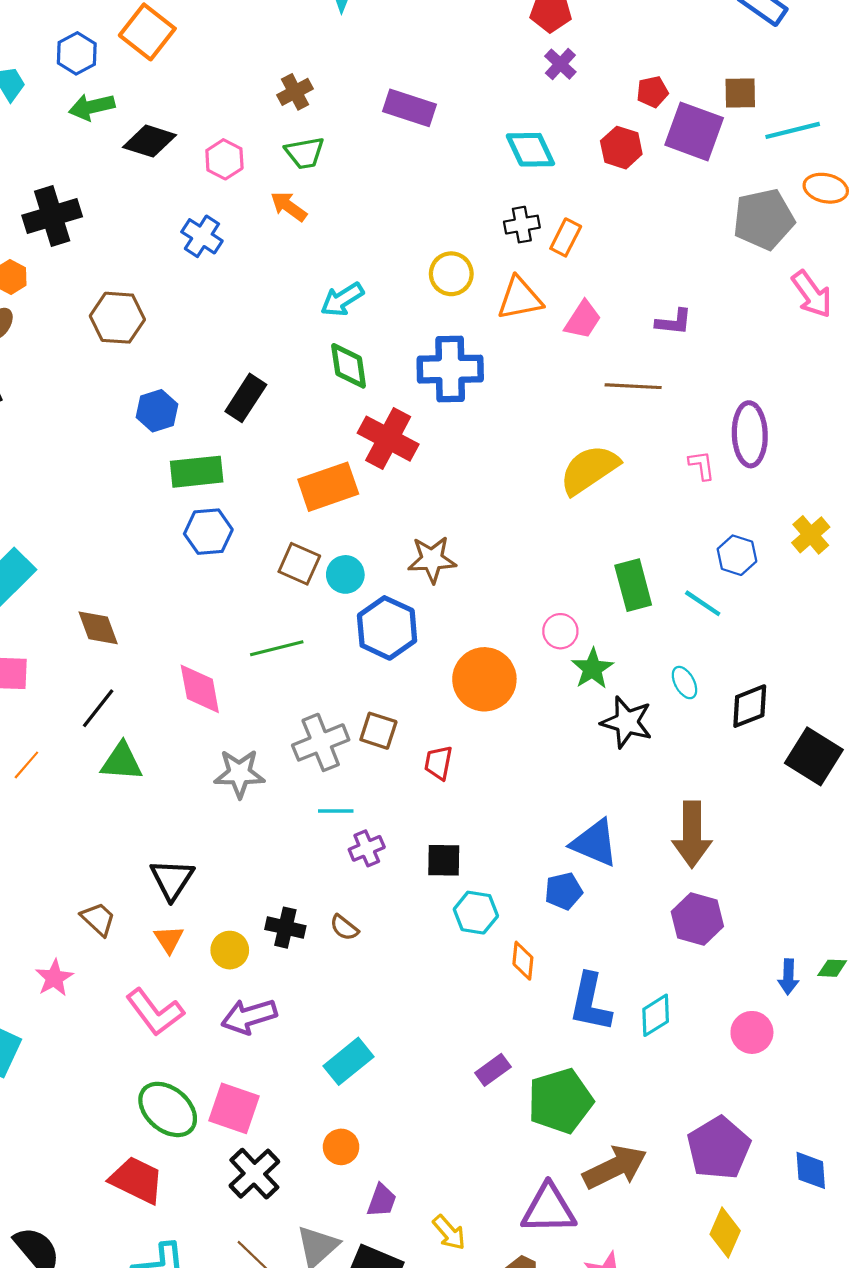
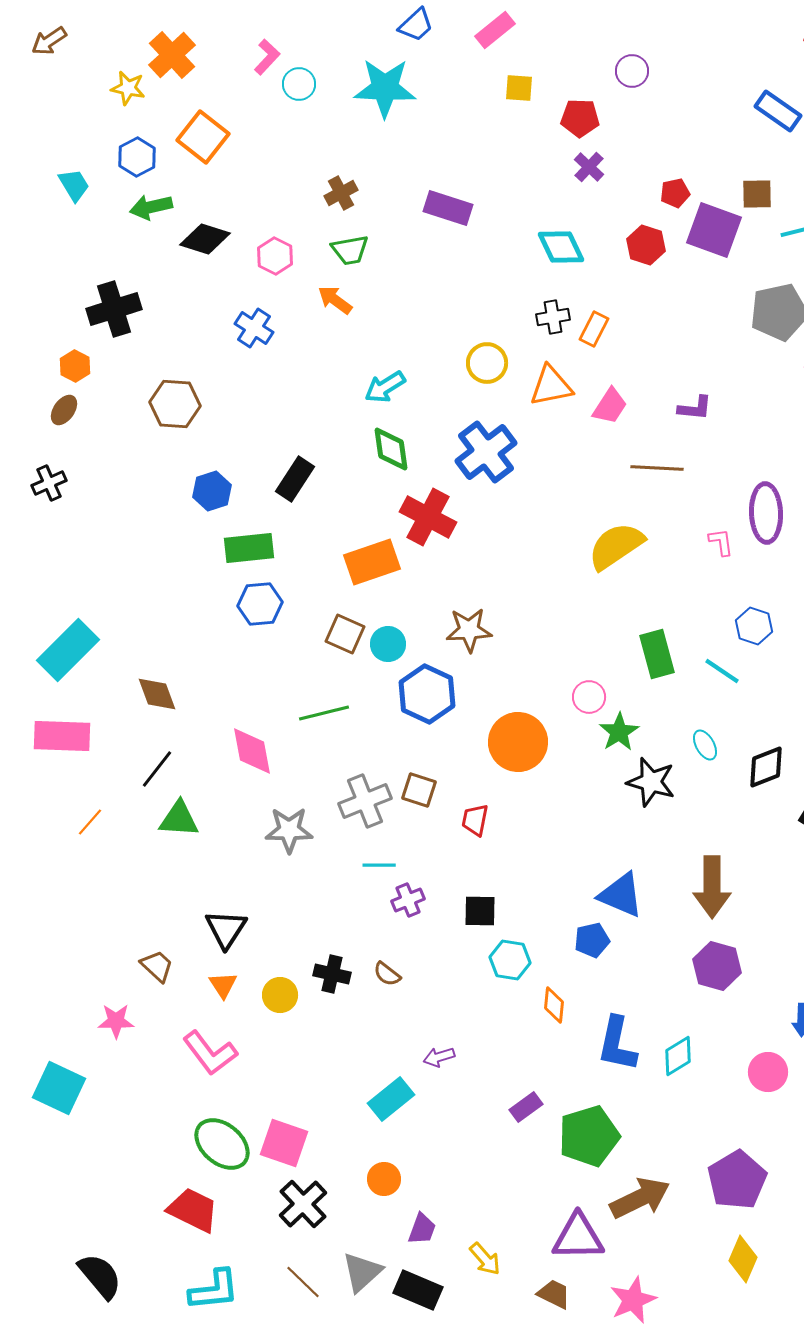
blue cross: (450, 369) -> (486, 452), turned -36
pink star: (54, 978) -> (116, 1021), turned 30
purple arrow: (249, 1016) -> (439, 1057), moved, size x0.6

